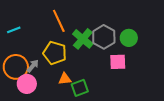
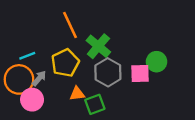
cyan line: (14, 30) -> (27, 56), moved
gray hexagon: (104, 37) -> (108, 72), moved
green circle: (129, 38) -> (157, 62), moved
yellow pentagon: (55, 53) -> (65, 63), turned 30

